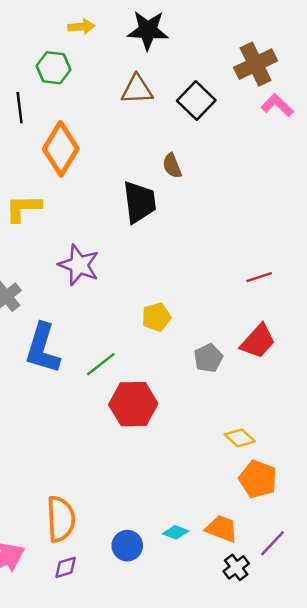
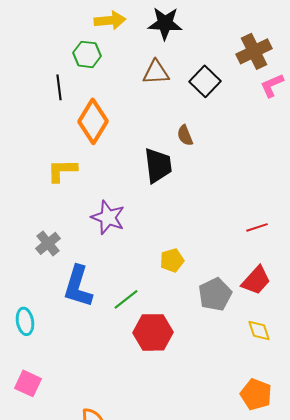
yellow arrow: (81, 27) -> (110, 20), size x1.4
pink L-shape: (277, 105) -> (272, 85), turned -68
gray pentagon: (208, 358) -> (215, 294), size x1.4
yellow diamond: (240, 438) -> (259, 330), moved, turned 30

